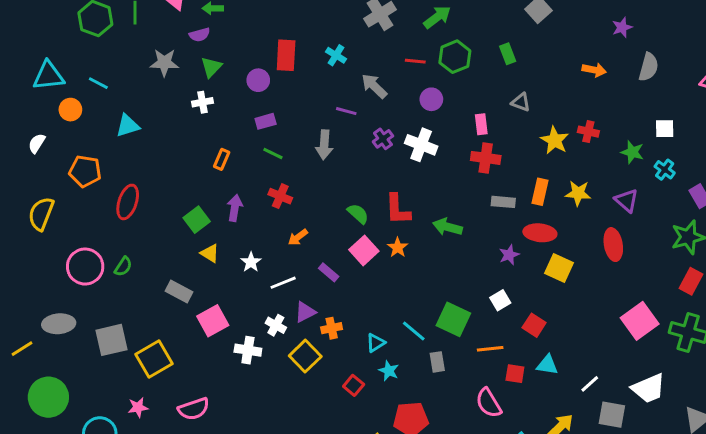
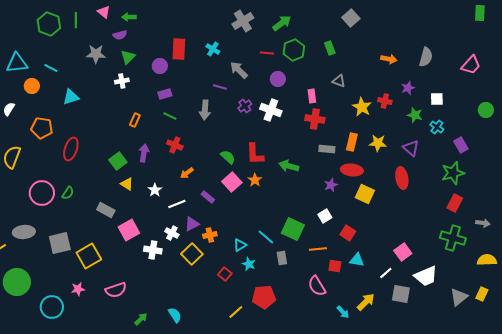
purple star: (622, 27) -> (408, 88), moved
pink square: (640, 321) -> (403, 252), moved, size x0.7

